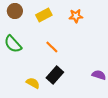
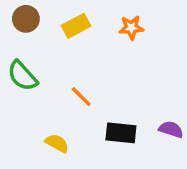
orange line: (52, 47) -> (81, 97), moved
black rectangle: (55, 75) -> (121, 133), moved, turned 54

